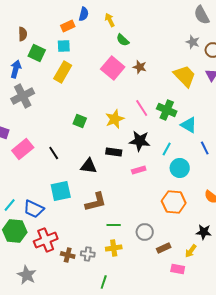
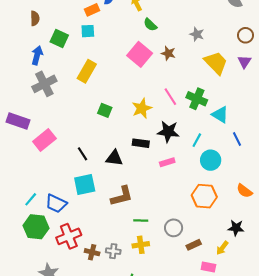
brown semicircle: (23, 34) -> (35, 18), moved
gray star: (193, 42) -> (197, 34), moved
yellow rectangle: (63, 72) -> (87, 71), moved
black line: (54, 153) -> (83, 154), moved

